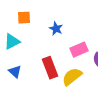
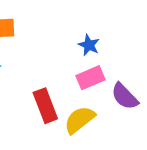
blue star: (56, 29) -> (89, 45), moved

